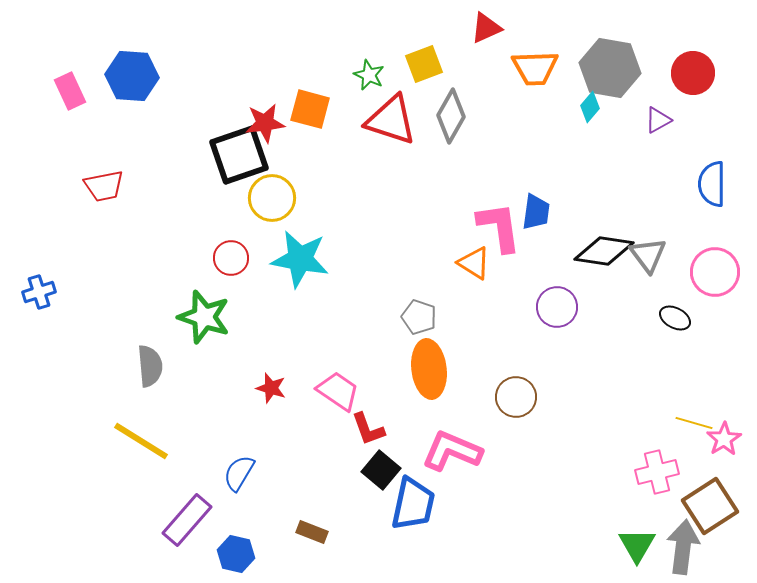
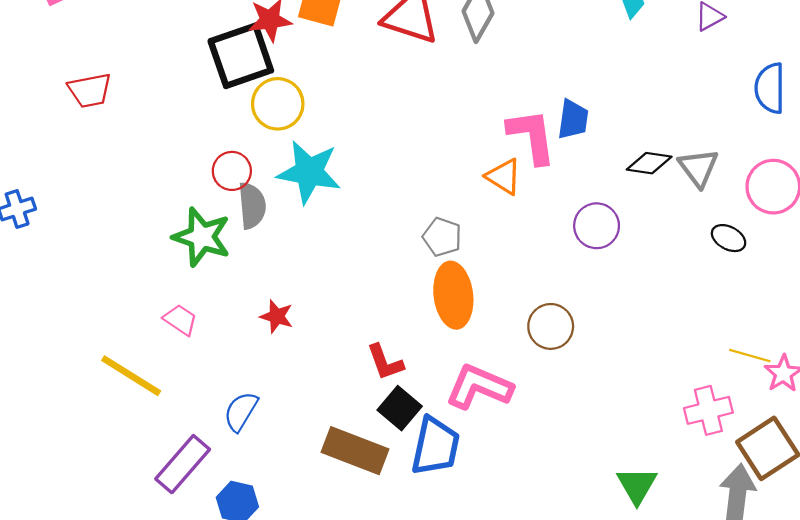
black diamond: (604, 251) -> (649, 163), size x0.7
gray semicircle: (150, 366) -> (252, 206), moved
pink trapezoid: (338, 391) -> (180, 320), moved, size x0.7
brown rectangle: (312, 532) -> (355, 451), moved, size x1.8
green triangle: (637, 545) -> (637, 485), moved

